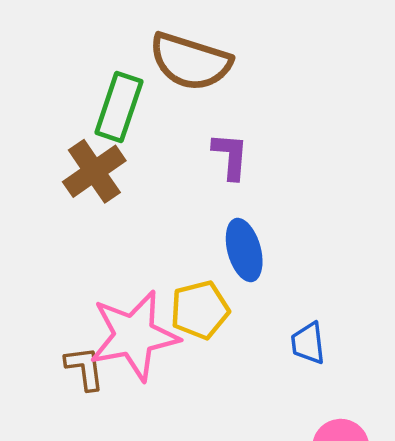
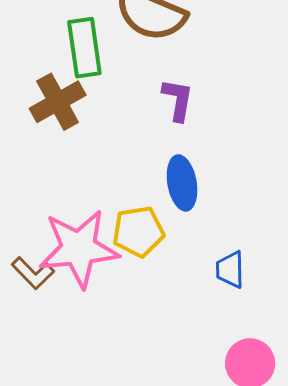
green rectangle: (119, 107) -> (84, 48), turned -32
brown L-shape: (85, 368) -> (33, 273), turned 138

